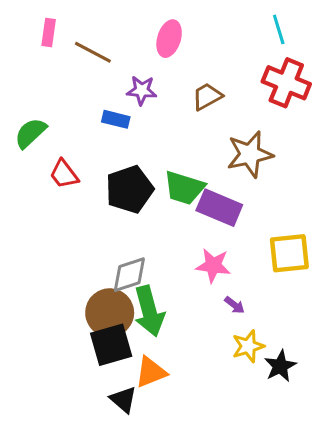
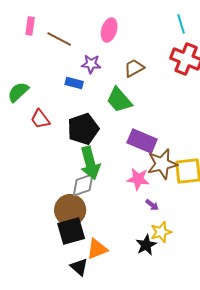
brown star: (250, 154) -> (162, 164), moved
green trapezoid: (184, 188) -> (119, 100), moved, turned 32
green arrow: (149, 311) -> (90, 163), moved
black star: (280, 366) -> (146, 245), moved

